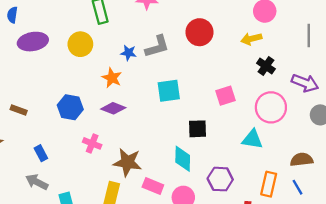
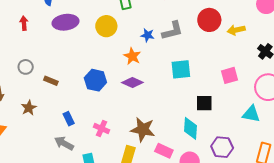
yellow arrow: (251, 39) -> (236, 30), moved
pink cross: (92, 143) -> (102, 129), moved

